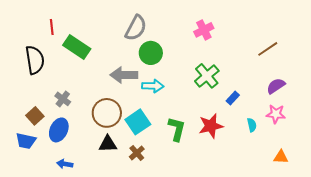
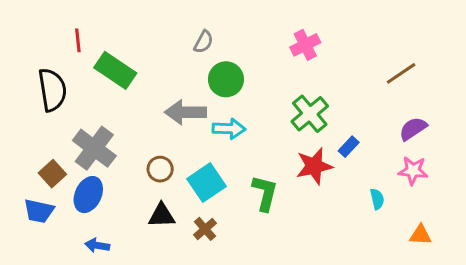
gray semicircle: (136, 28) -> (204, 42), size x0.6
gray cross: (63, 99) -> (94, 148), size x1.8
brown circle: (107, 113) -> (160, 169), size x0.6
cyan semicircle: (252, 125) -> (377, 199), moved
red star: (211, 126) -> (314, 166), moved

